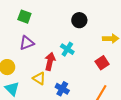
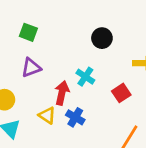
red square: (102, 63) -> (121, 93), moved
blue cross: (62, 89) -> (75, 117), moved

